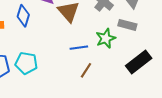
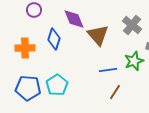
cyan pentagon: (26, 63) -> (57, 85), turned 30

